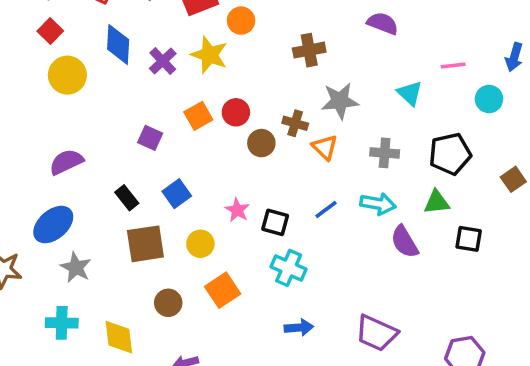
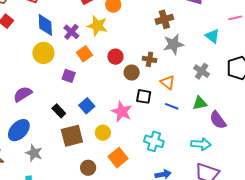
brown cross: (309, 50) -> (164, 19), moved
yellow circle: (67, 75) -> (43, 53), moved
orange square: (198, 116) -> (84, 54), moved
orange triangle: (325, 147) -> (168, 82), moved
gray cross: (385, 153) -> (202, 71), turned 35
green triangle: (437, 202) -> (200, 103), moved
cyan arrow: (378, 204) -> (201, 144), moved
pink star: (237, 210) -> (122, 112), size x1.5
blue line: (326, 210) -> (172, 106), turned 64
black square: (275, 222) -> (144, 96), moved

